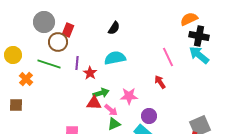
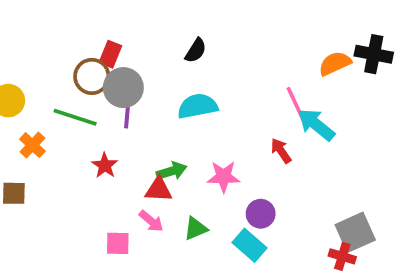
orange semicircle: (189, 19) -> (335, 63), moved
gray circle: (44, 22) -> (123, 88), moved
black cross: (199, 36) -> (374, 54), moved
cyan arrow: (199, 55) -> (316, 125), moved
red star: (90, 73) -> (105, 165), moved
pink arrow: (111, 110) -> (151, 221), moved

